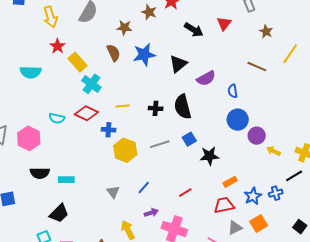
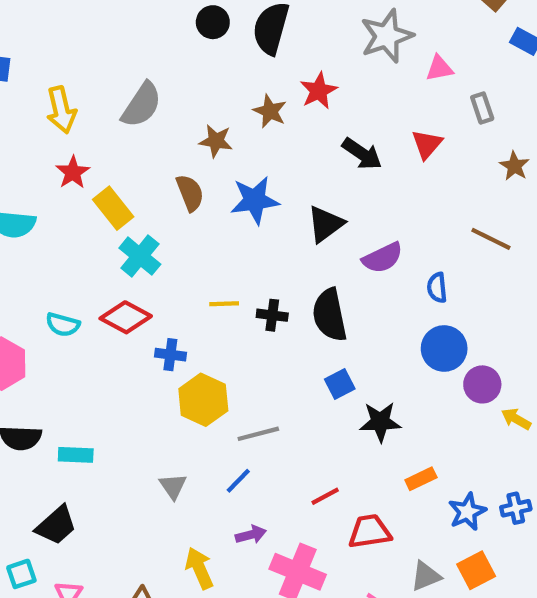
yellow line: (123, 106) -> (224, 304), moved
gray line: (160, 144) -> (258, 434), moved
red trapezoid: (224, 205) -> (370, 532), moved

